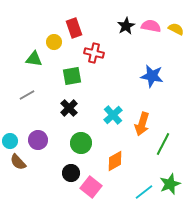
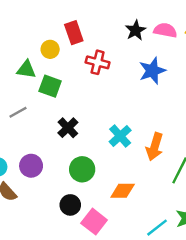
green square: (72, 76) -> (50, 86), moved, turned 30
blue star: (152, 76) -> (152, 71), moved, turned -30
orange diamond: (115, 161) -> (123, 191), turned 30

